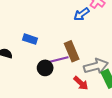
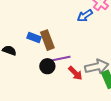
brown rectangle: (72, 51) -> (47, 40), moved
red arrow: (81, 83) -> (75, 73), moved

